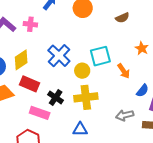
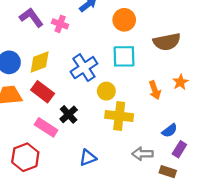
brown semicircle: (122, 18) -> (167, 42), size x1.6
cyan square: (100, 56) -> (124, 56), moved
orange arrow: (124, 71) -> (155, 90), moved
yellow cross: (86, 97) -> (119, 116), moved
blue triangle: (80, 129) -> (88, 158), turned -35

